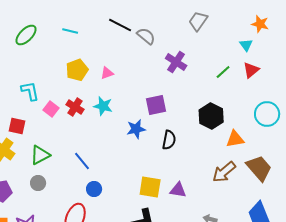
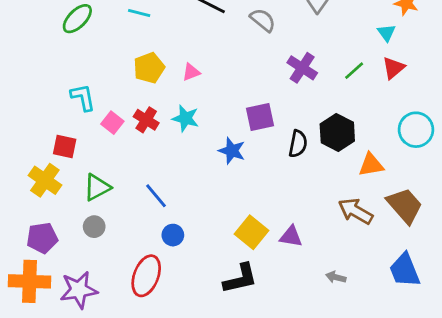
gray semicircle: (146, 36) -> (263, 20), moved
purple cross: (176, 62) -> (302, 68), moved
blue star: (136, 129) -> (232, 151), turned 30
black semicircle: (169, 140) -> (298, 144), moved
brown arrow: (224, 172) -> (356, 211), turned 70
yellow square: (150, 187) -> (252, 232), turned 30

